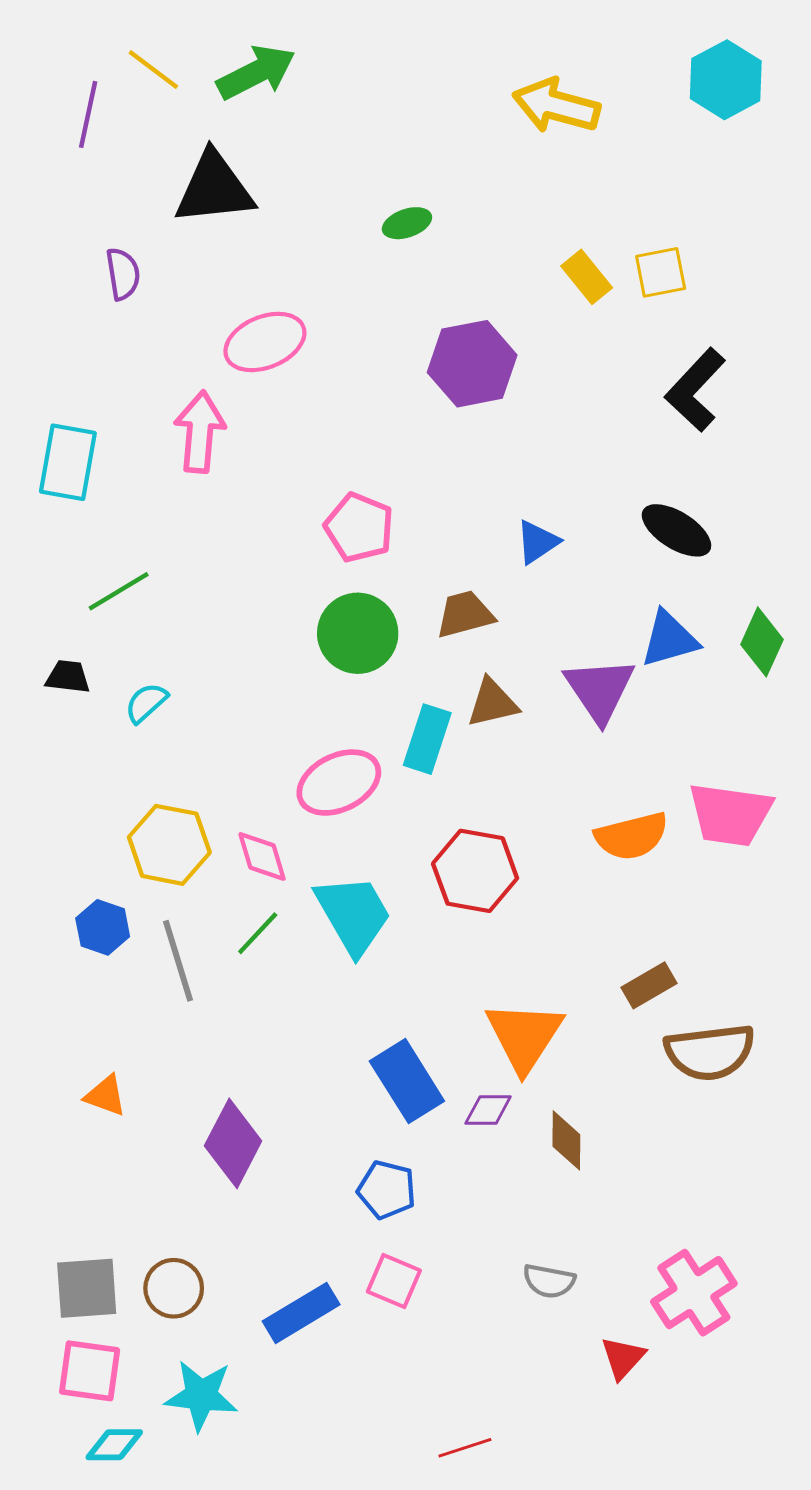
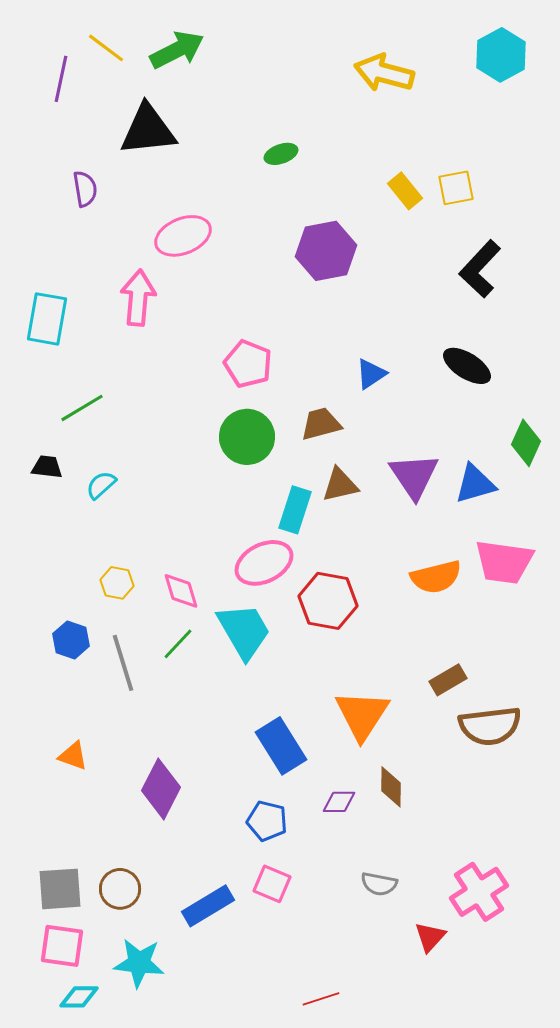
blue triangle: (669, 639) -> (475, 484), moved
pink ellipse: (339, 783) -> (264, 563), moved
yellow hexagon: (169, 845) -> (117, 583), size x0.6
purple diamond: (488, 1110) -> (339, 802), moved

